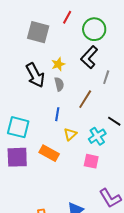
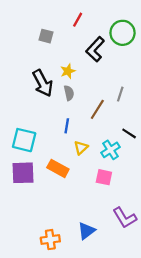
green circle: (94, 29) -> (123, 33), moved
gray square: (38, 32) -> (46, 36), size x0.6
black L-shape: (89, 57) -> (95, 49), moved
gray line: (106, 77) -> (120, 94), moved

